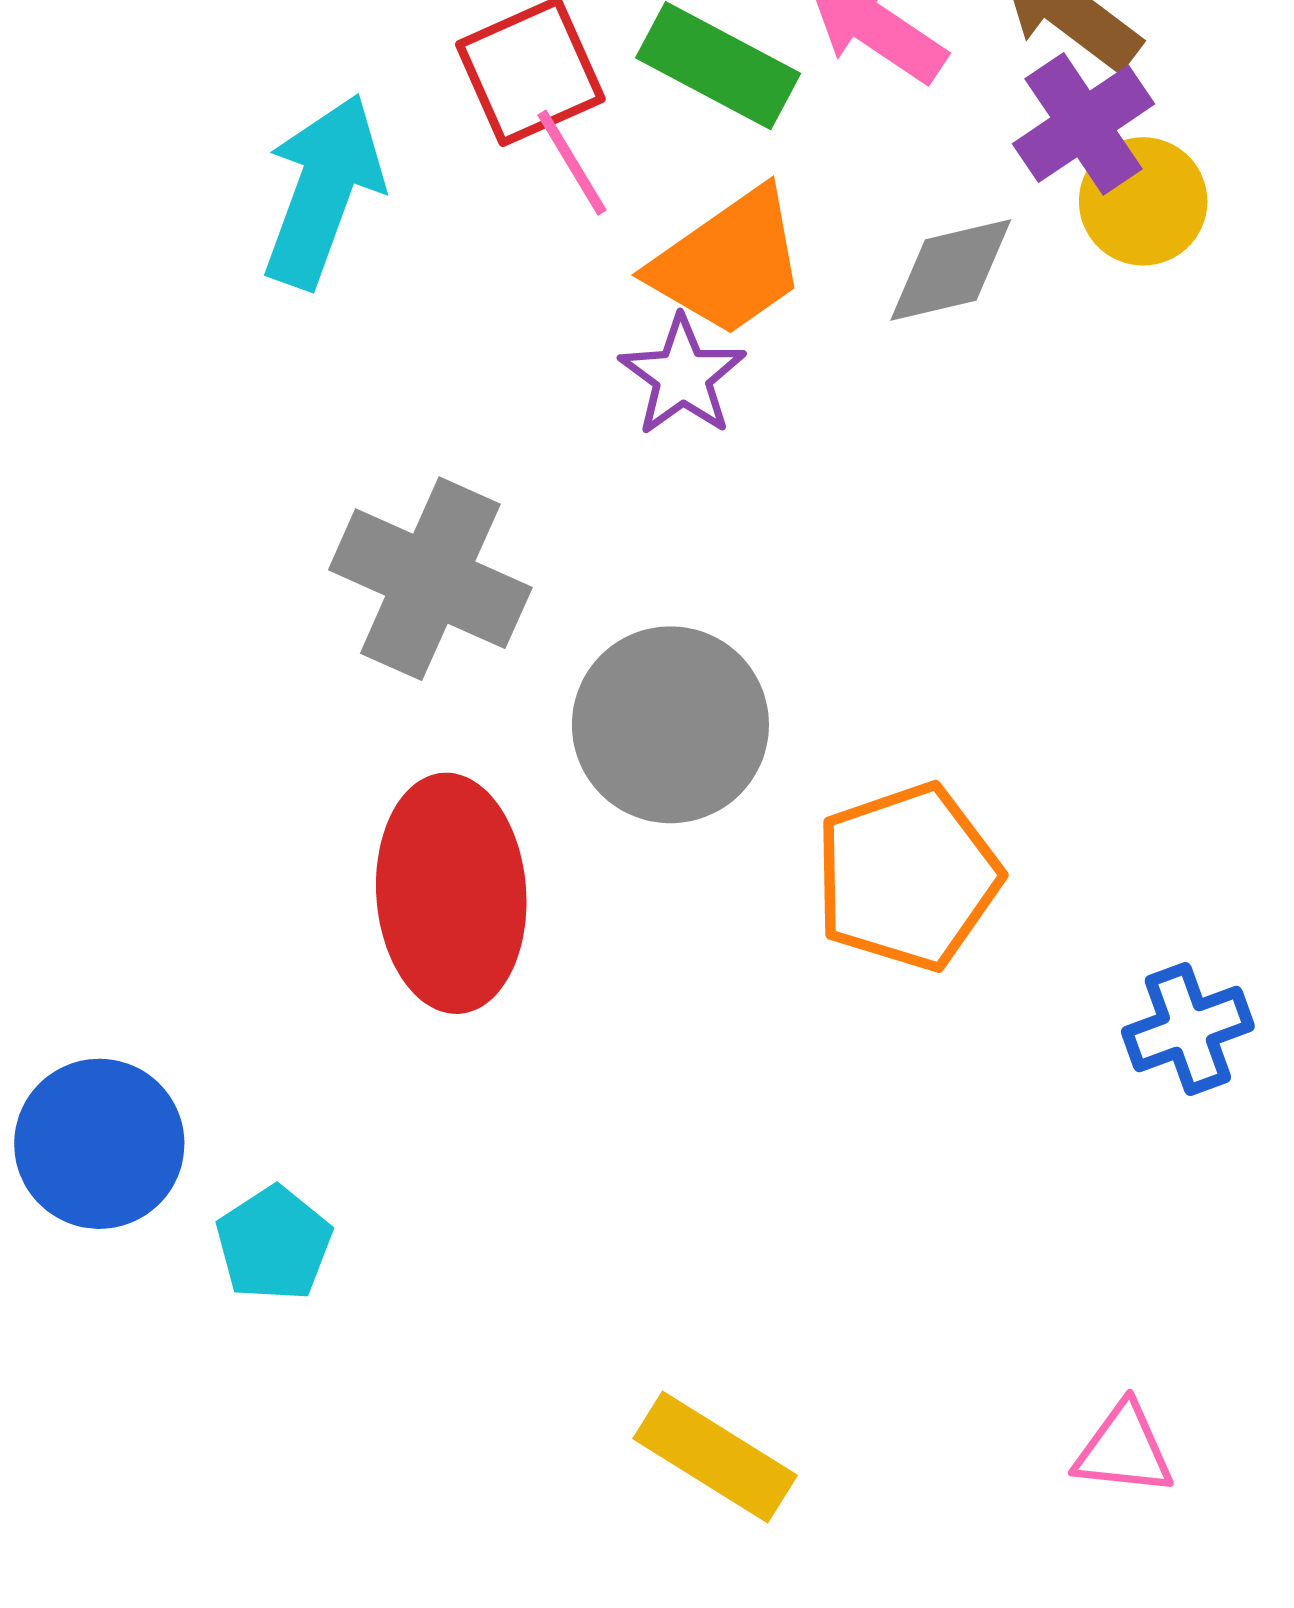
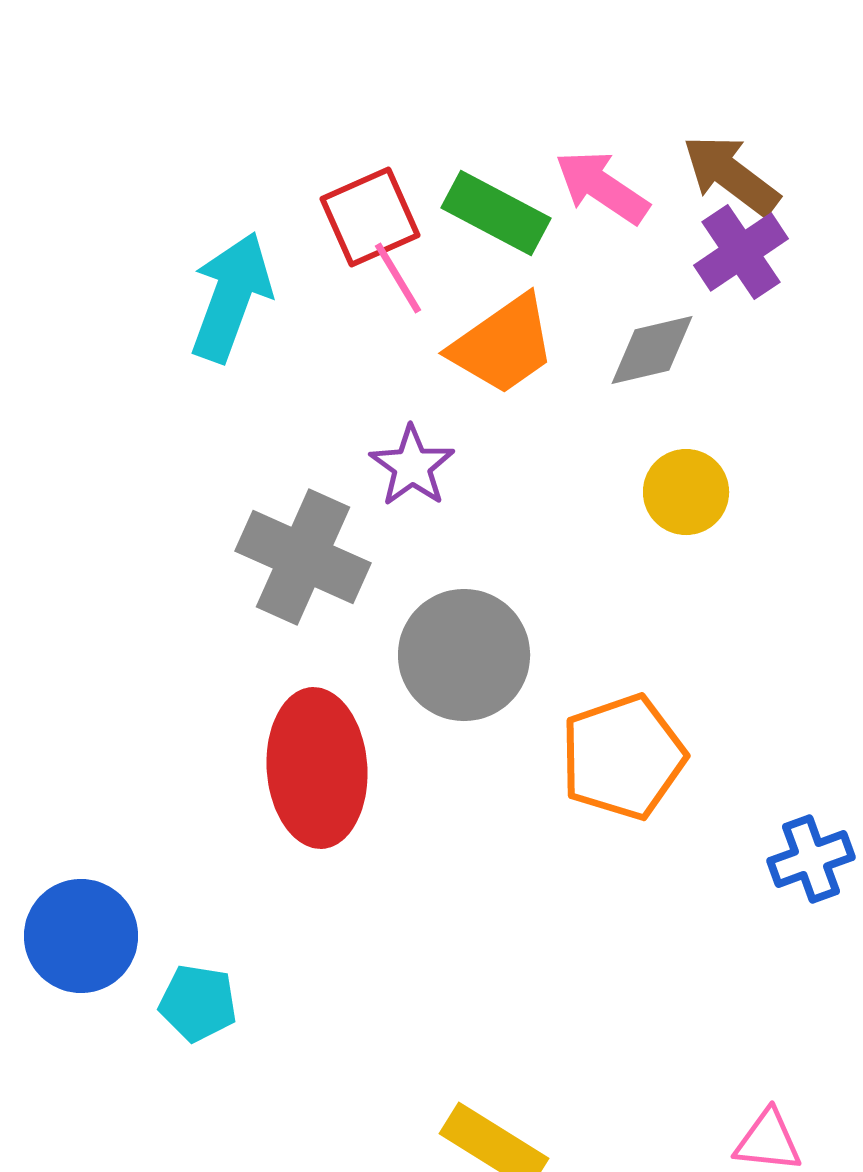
yellow circle: (1143, 201) -> (686, 492), moved
purple star: (682, 376) -> (412, 466), moved
cyan pentagon: (274, 1244) -> (198, 1003), turned -30

